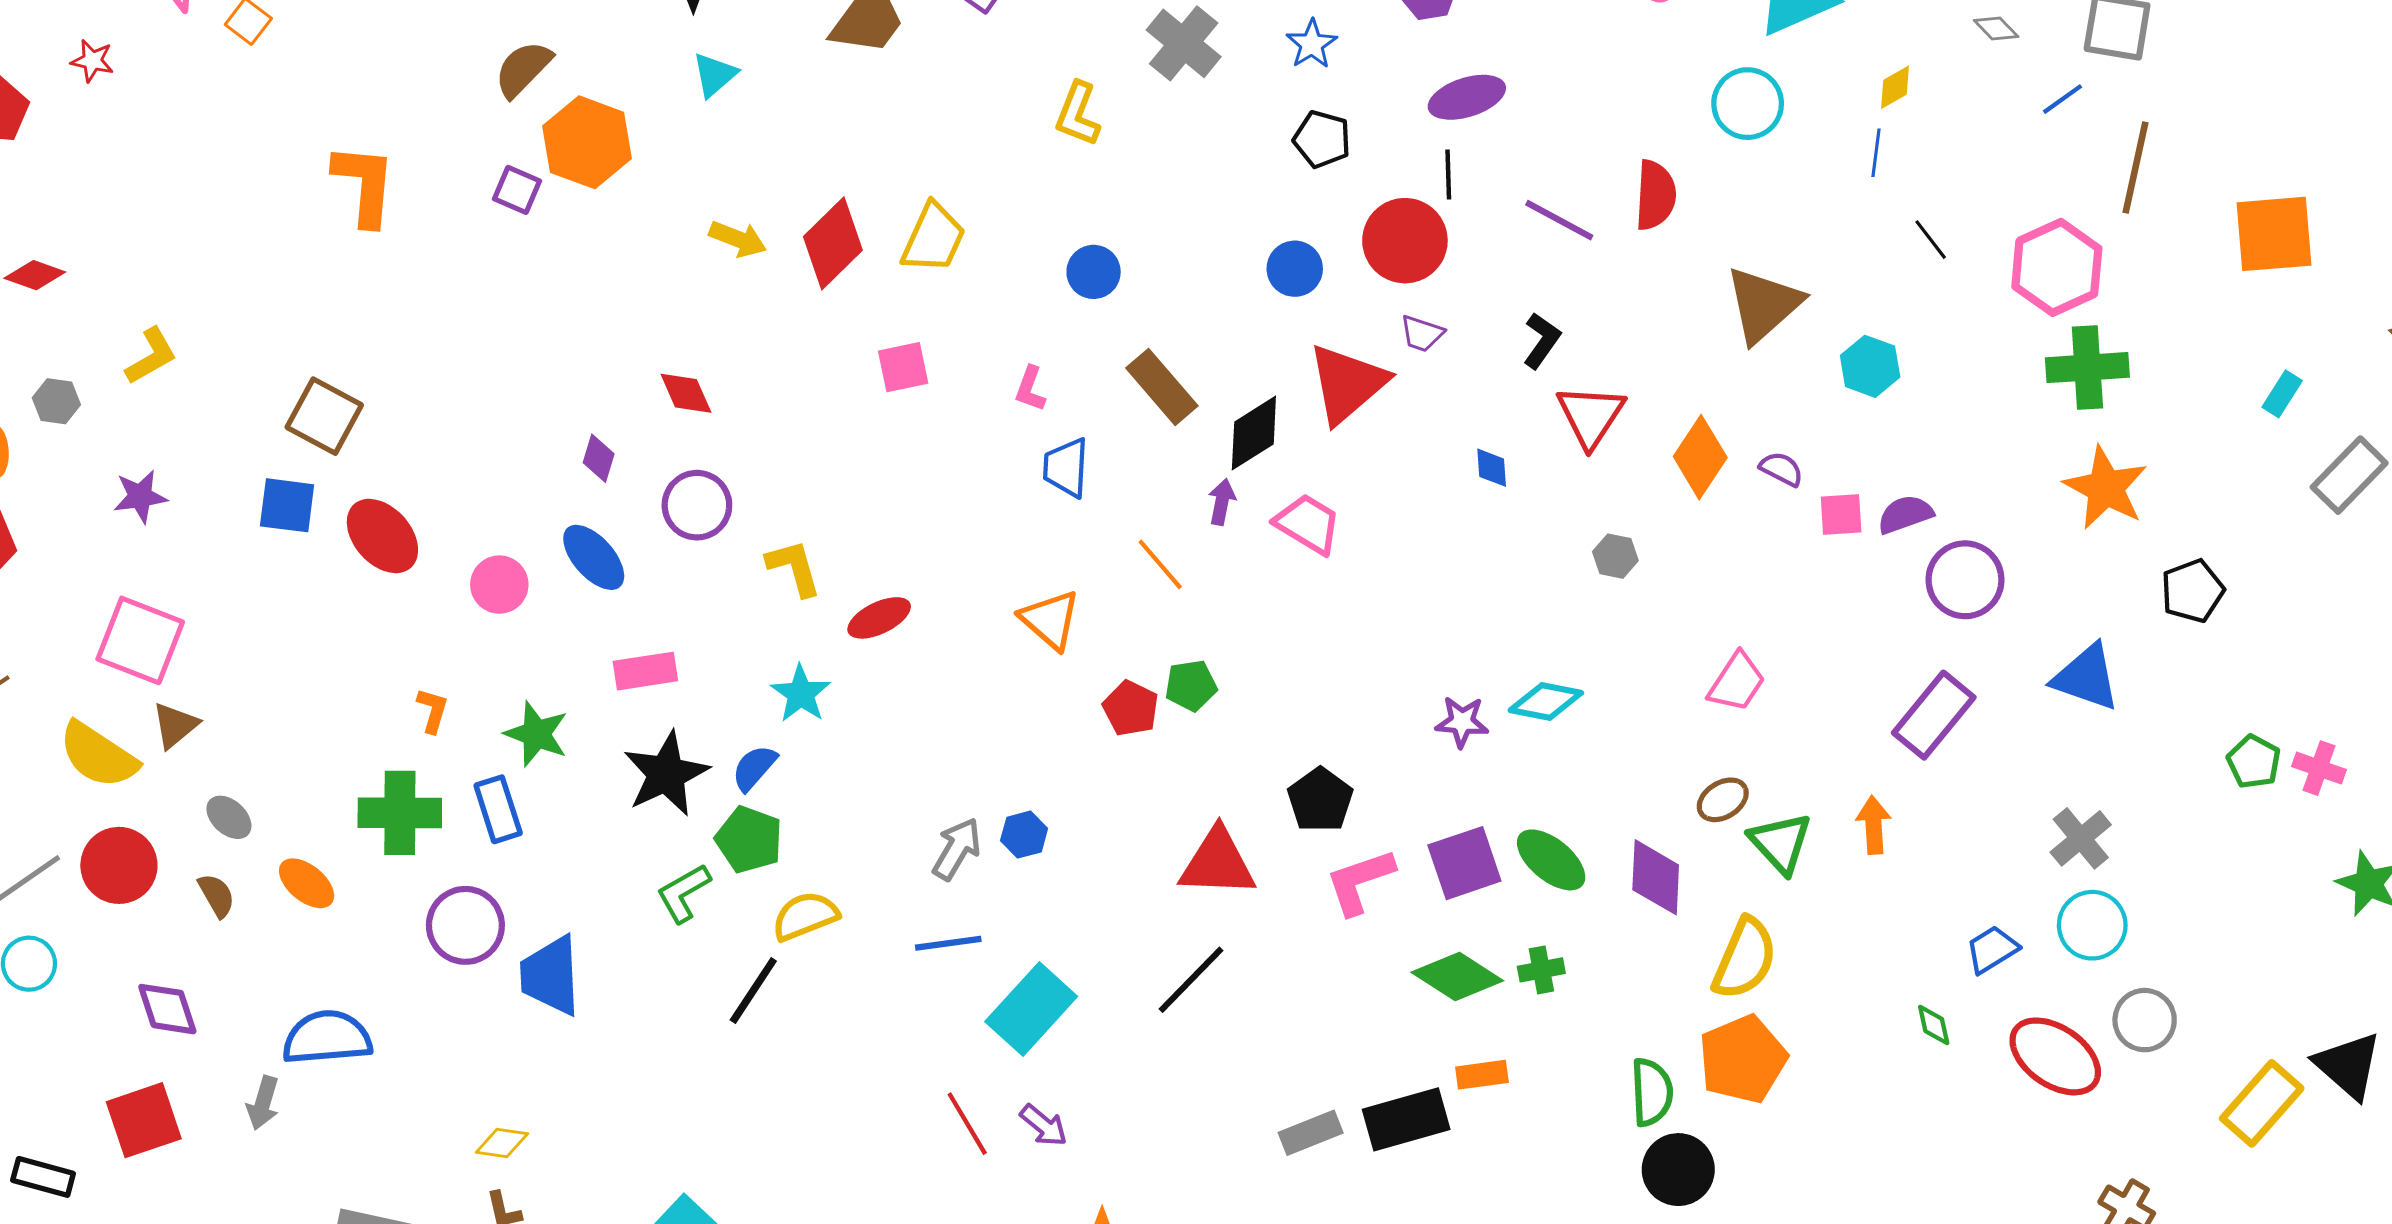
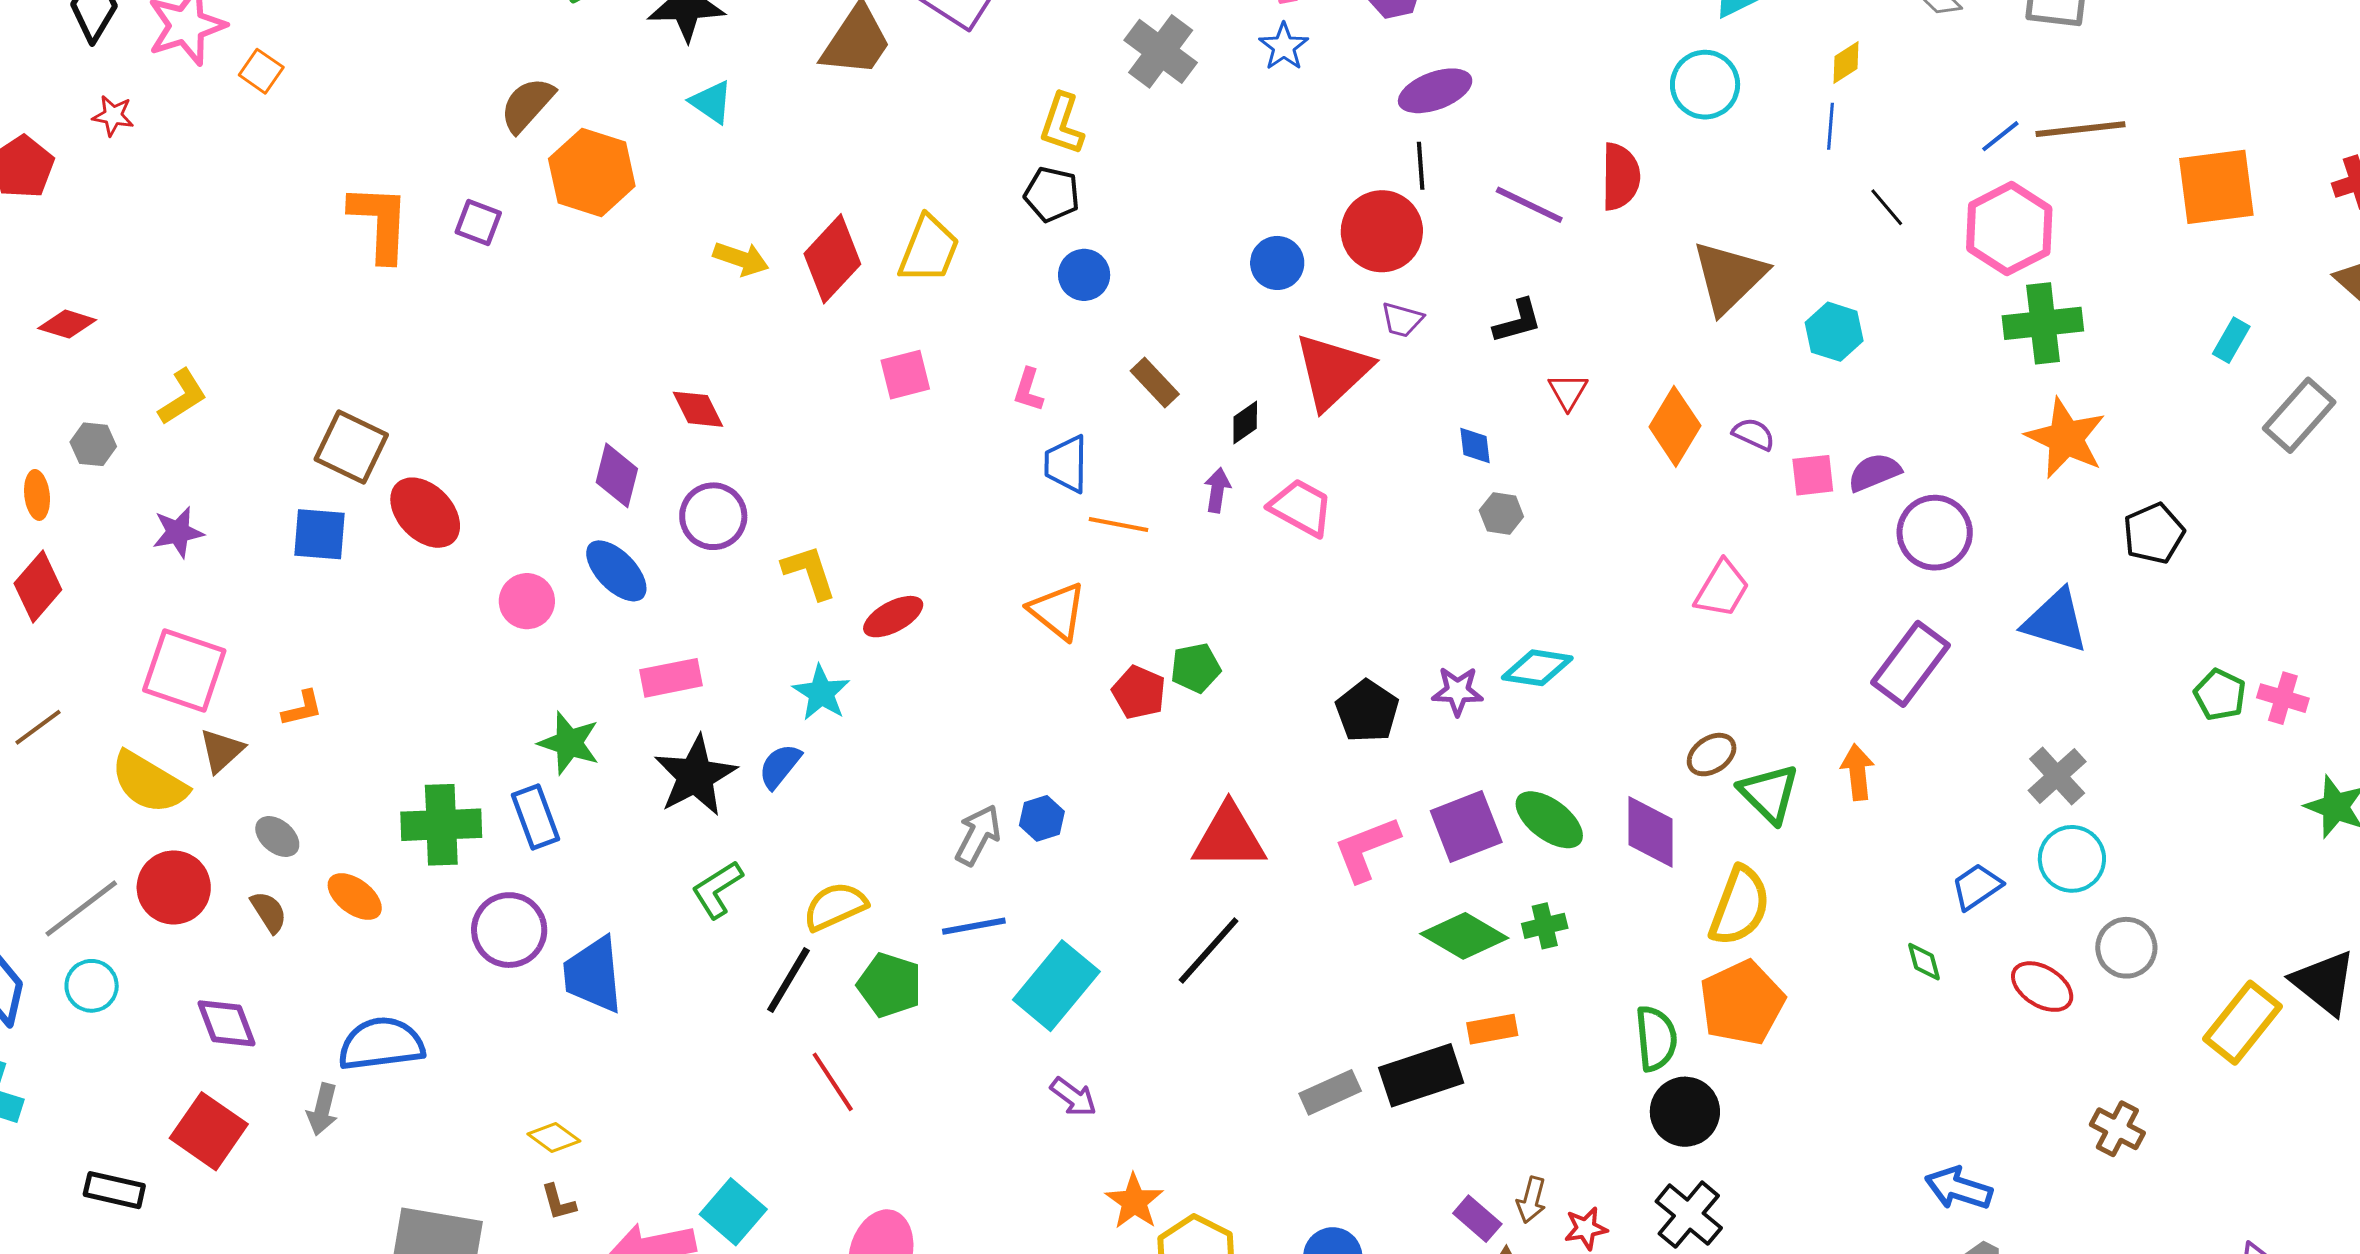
cyan triangle: (715, 75) -> (711, 102), turned -42
blue line: (2062, 99) -> (2000, 136), moved
black pentagon: (1322, 139) -> (1052, 194), moved
brown line: (2136, 168) -> (2080, 129), turned 74
purple square: (517, 190) -> (478, 222), moved
black L-shape: (1542, 340) -> (1518, 321), turned 42
brown rectangle: (1162, 387) -> (1155, 382), size x0.7
red triangle: (1591, 416) -> (1568, 391), size x0.6
black diamond: (1254, 433) -> (1245, 423), size x0.6
purple diamond: (599, 458) -> (617, 475), size x1.4
red ellipse: (382, 536) -> (425, 513), moved
gray hexagon: (1615, 556) -> (1501, 514), moved
orange line: (1160, 564) -> (1118, 525), moved, turned -36
pink trapezoid: (1737, 682) -> (1722, 589), moved
orange L-shape: (433, 710) -> (302, 708), moved, turned 63
black pentagon: (1320, 800) -> (1367, 711), moved
green pentagon: (749, 840) -> (890, 985), moved
red ellipse: (2055, 1056) -> (2042, 987), size x0.7
red square: (144, 1120) -> (209, 1131), turned -34
red line: (967, 1124) -> (833, 1082), moved
yellow diamond: (502, 1143) -> (554, 1137), turned 30

